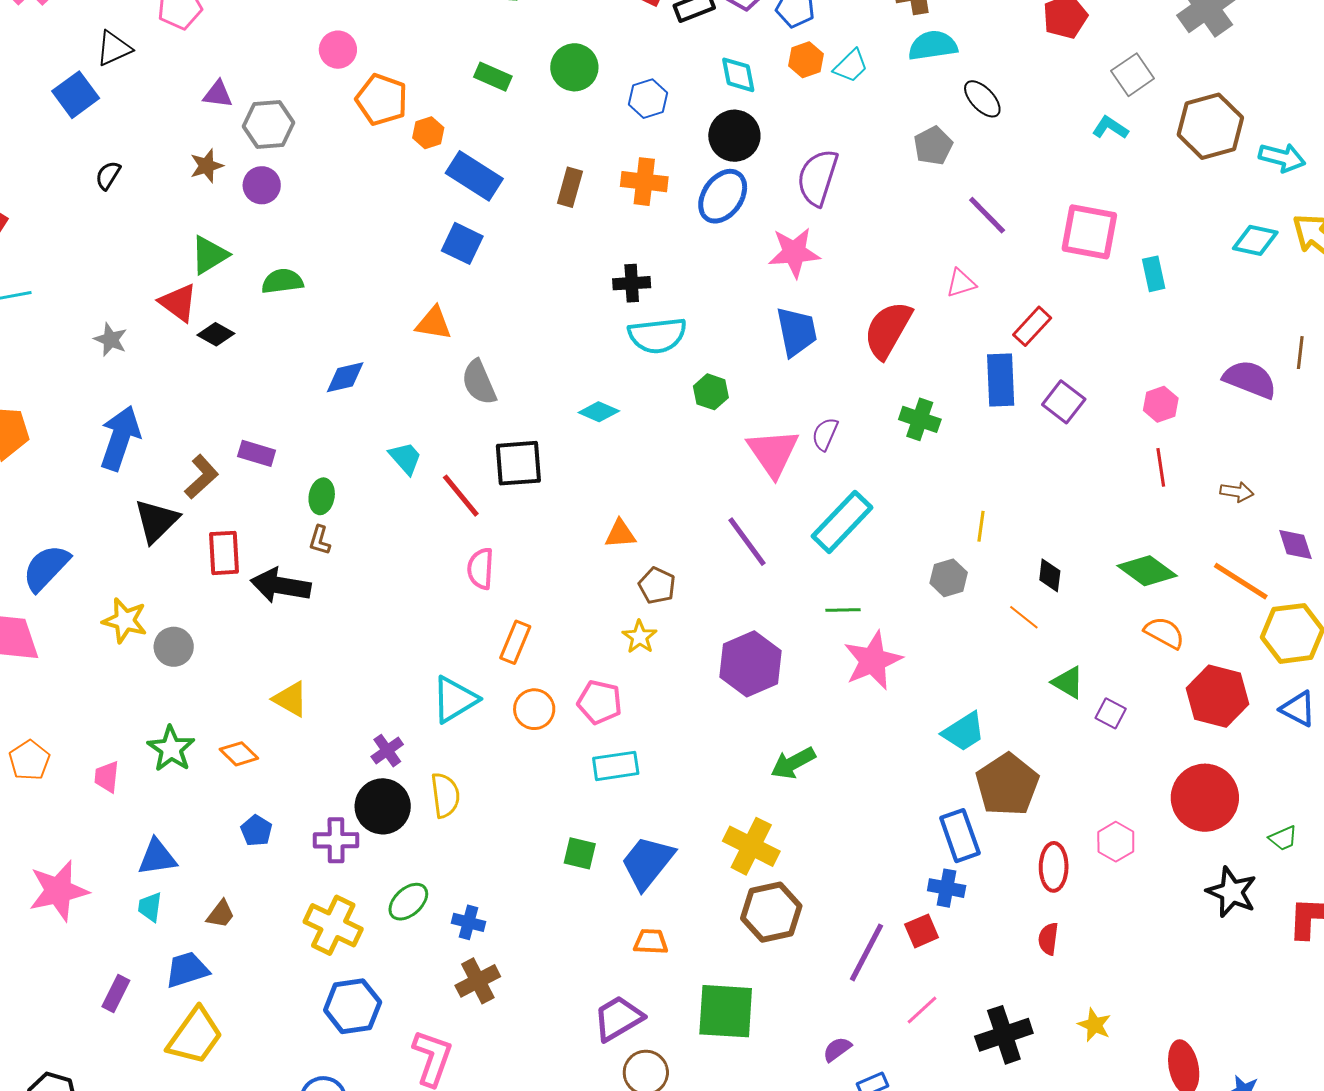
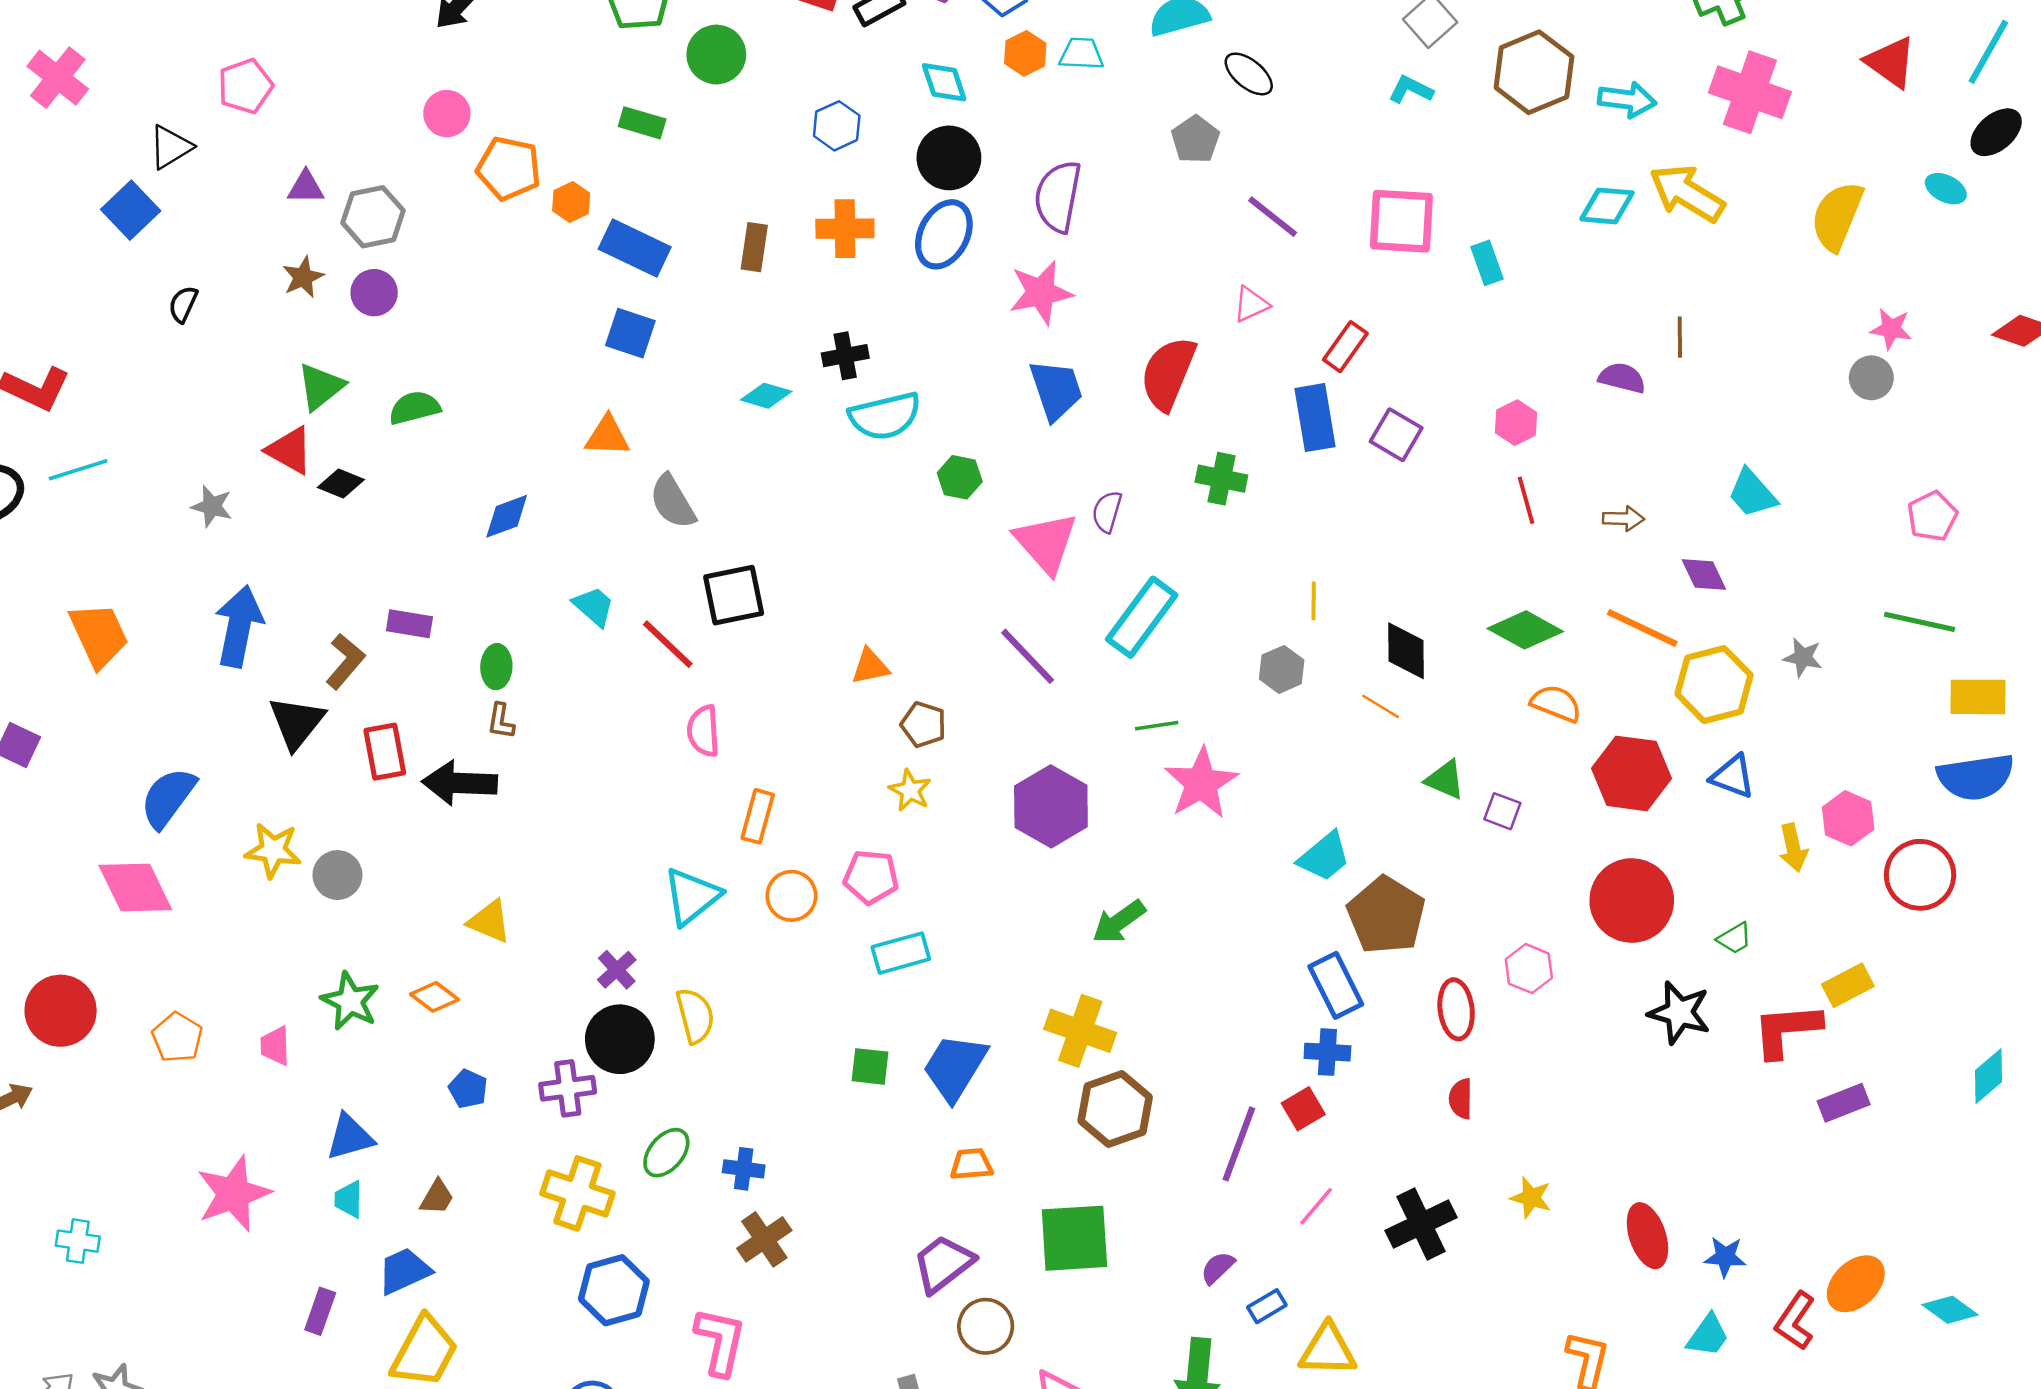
cyan trapezoid: (851, 66) -> (1081, 54), turned -126
green circle: (574, 67) -> (716, 55), moved
purple semicircle: (1250, 379) -> (1622, 378), size x0.7
cyan diamond: (599, 412) -> (766, 396), moved
black diamond: (1050, 575) -> (1406, 651), size x1.4

